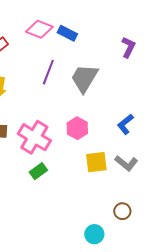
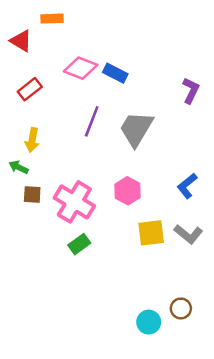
brown circle: (122, 211) -> (181, 308), moved

